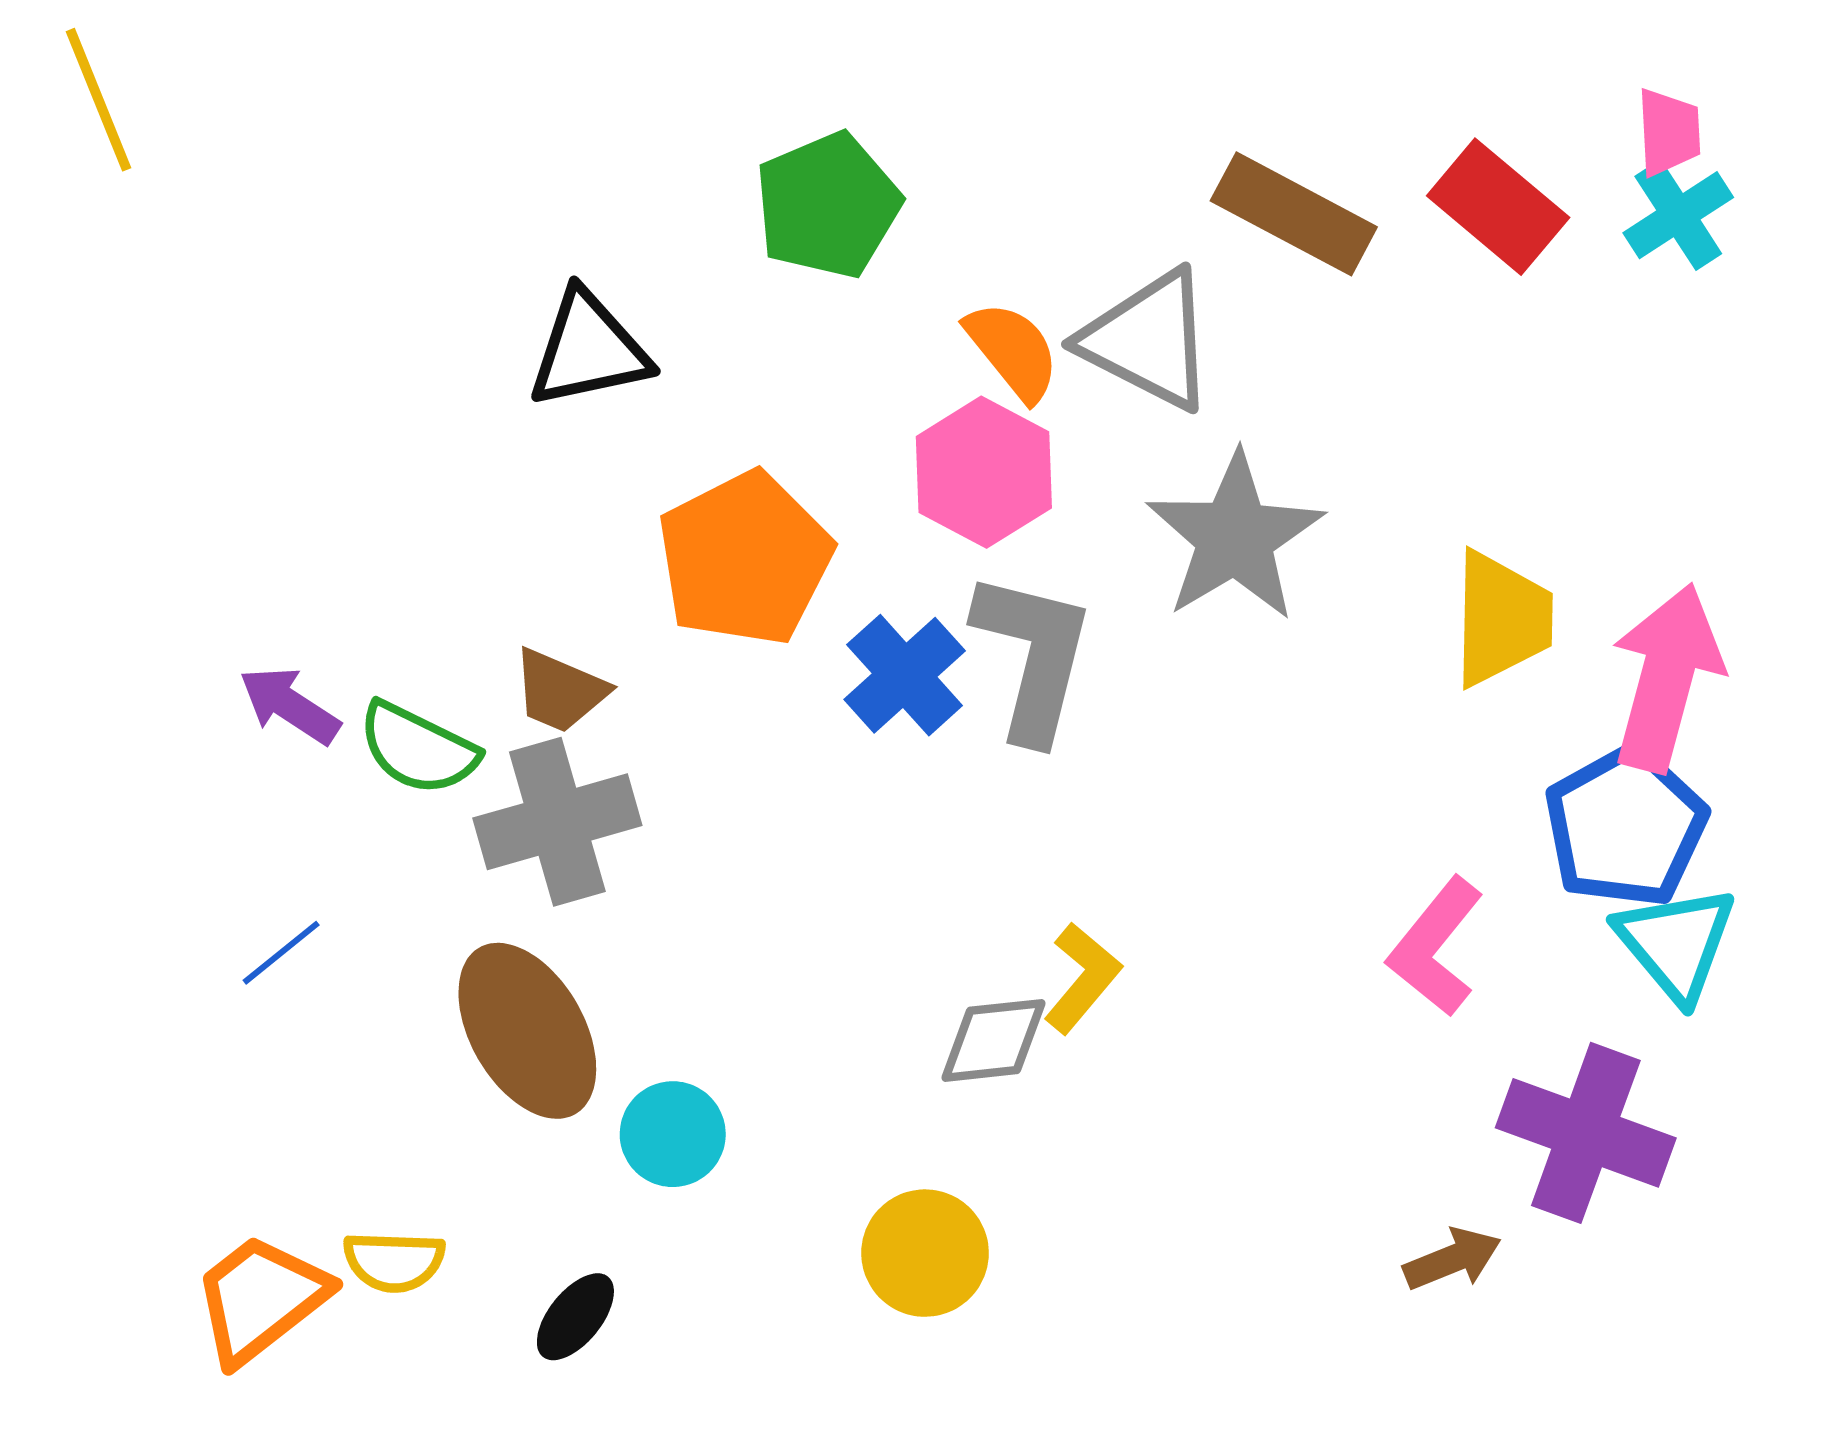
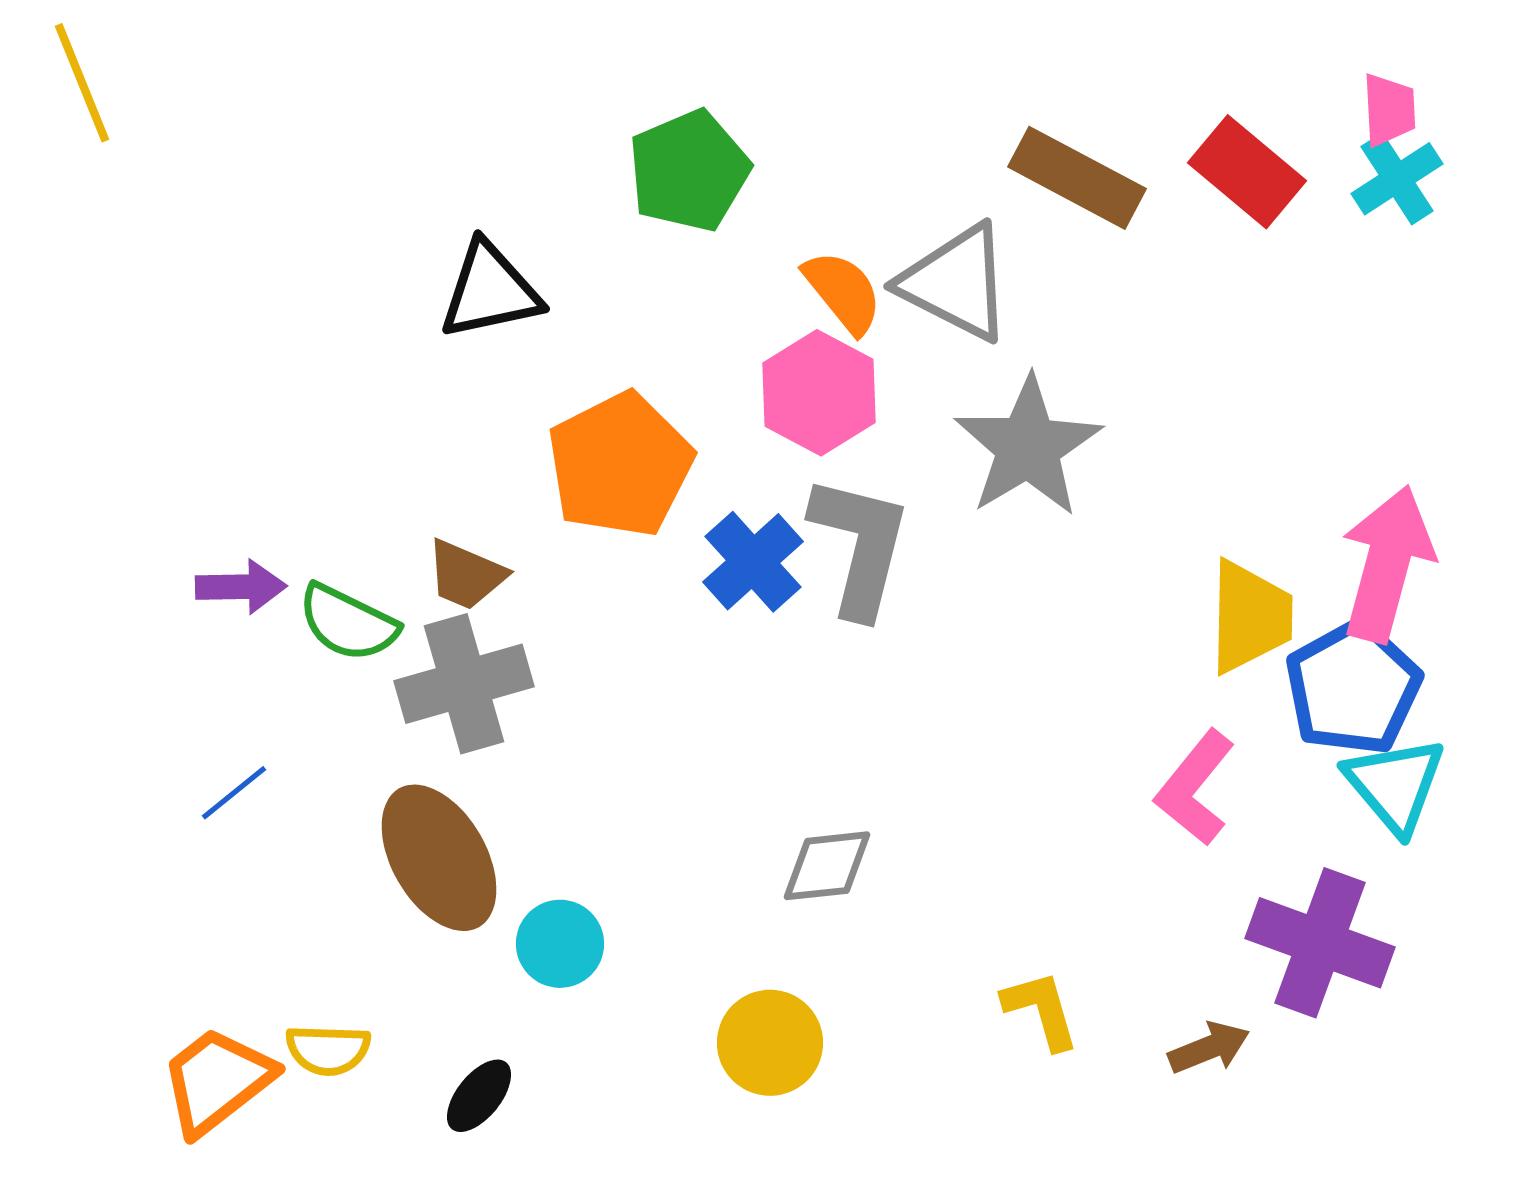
yellow trapezoid: (1502, 619) -> (1250, 617), moved
purple arrow: (289, 705) -> (241, 587), turned 146
yellow L-shape: (1082, 978) -> (1041, 1010), moved, turned -56

